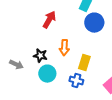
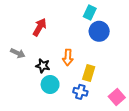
red arrow: (49, 20) -> (40, 27), moved
gray arrow: (16, 65) -> (18, 53), moved

